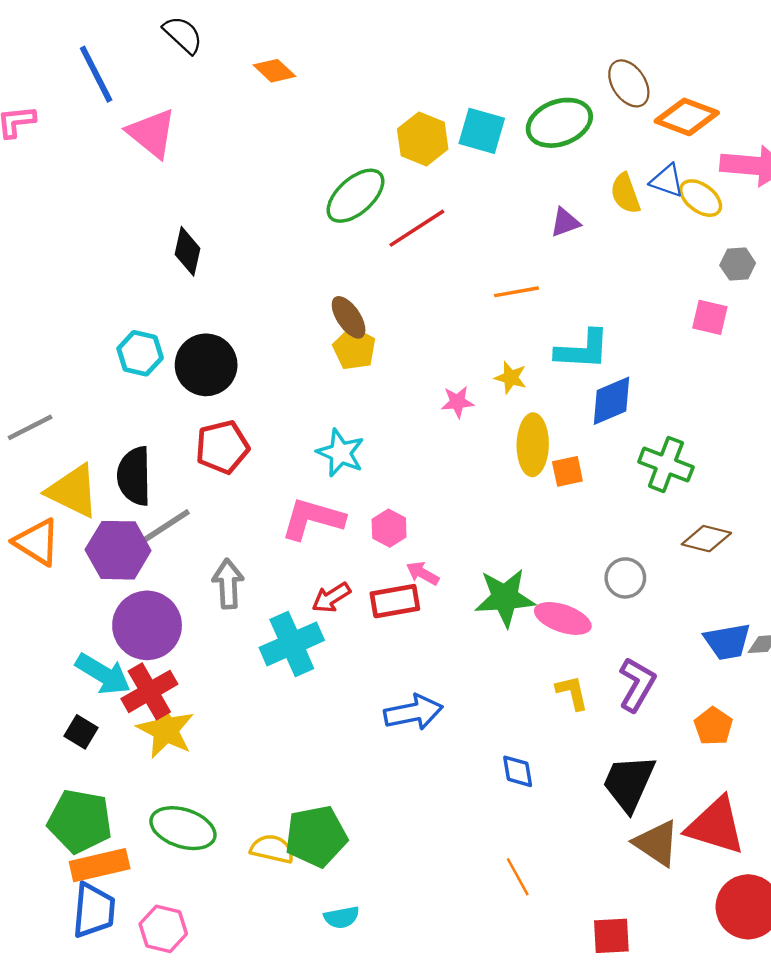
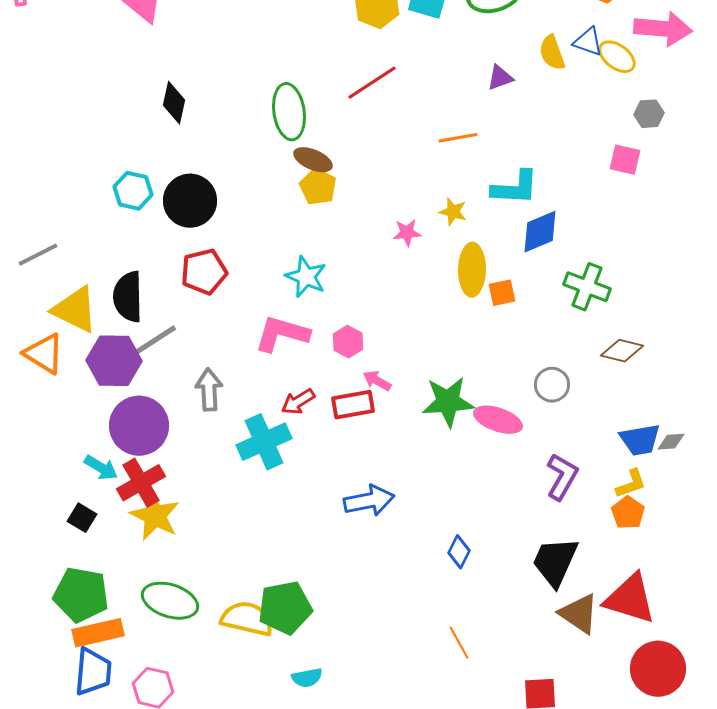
green ellipse: (355, 196) -> (289, 112), moved, turned -56
brown ellipse: (349, 317) -> (313, 160), turned -33
cyan arrow: (103, 674) -> (101, 468), size x0.7
yellow L-shape: (572, 693) -> (631, 484), moved, turned 84
blue diamond: (518, 771) -> (459, 552), turned 36
yellow semicircle: (272, 849) -> (247, 619), size x1.4

